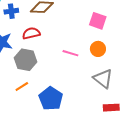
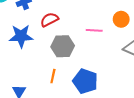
gray hexagon: (26, 60) -> (63, 46), moved
orange line: (22, 87) -> (53, 76), turned -32

